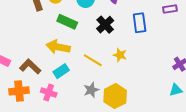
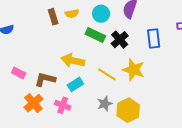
green rectangle: (67, 22) -> (95, 35), moved
yellow star: (120, 55) -> (134, 70), size x1.6
brown L-shape: (30, 67) -> (45, 79), turned -30
orange cross: (19, 91) -> (34, 103), turned -36

